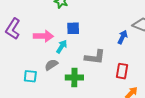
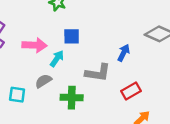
blue arrow: (123, 37) -> (124, 53), moved
red rectangle: (122, 71) -> (131, 91), turned 49

